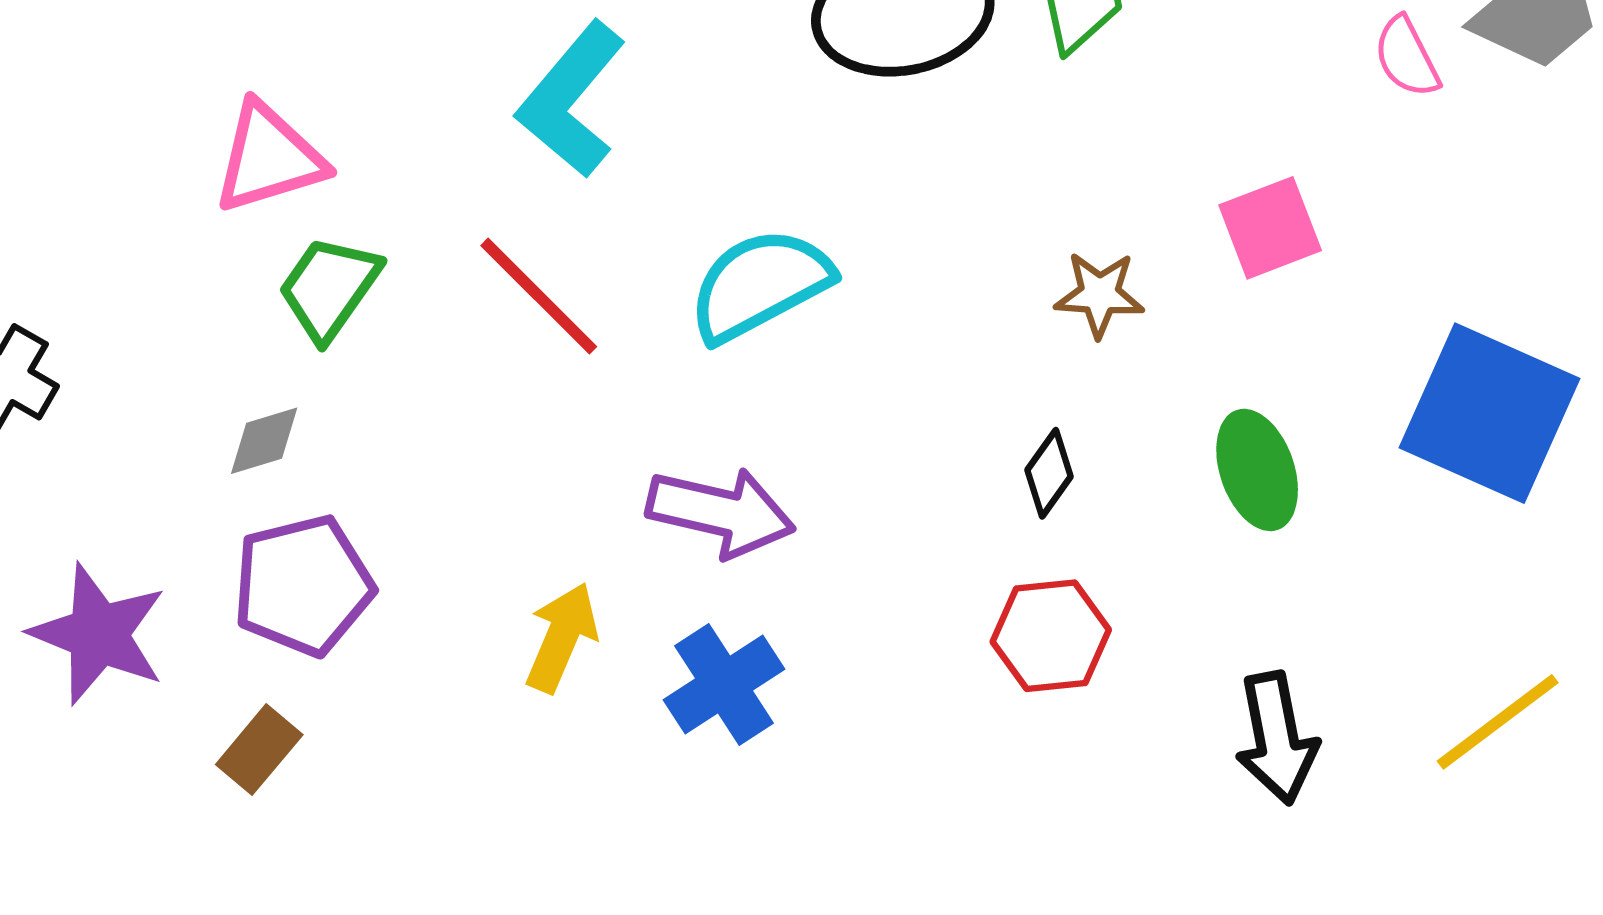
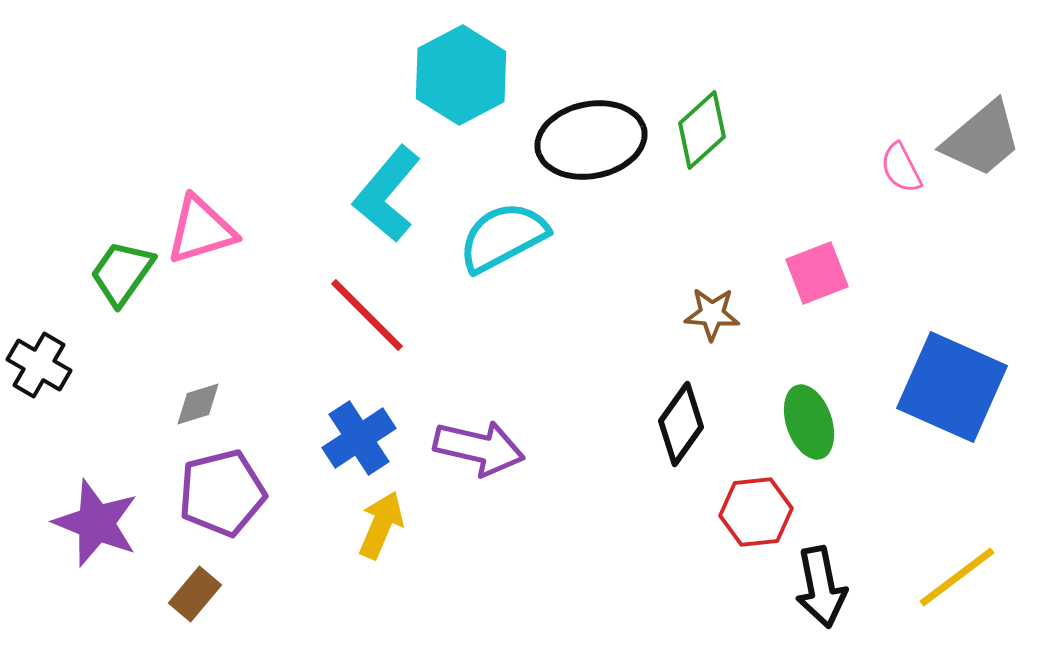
cyan semicircle: (760, 285) -> (503, 237), moved
green trapezoid: (329, 288) -> (122, 273), moved
black diamond: (1049, 473) -> (681, 424), size x1.5
red hexagon: (1051, 636) -> (756, 512), moved
blue cross: (724, 685) -> (359, 438), moved

